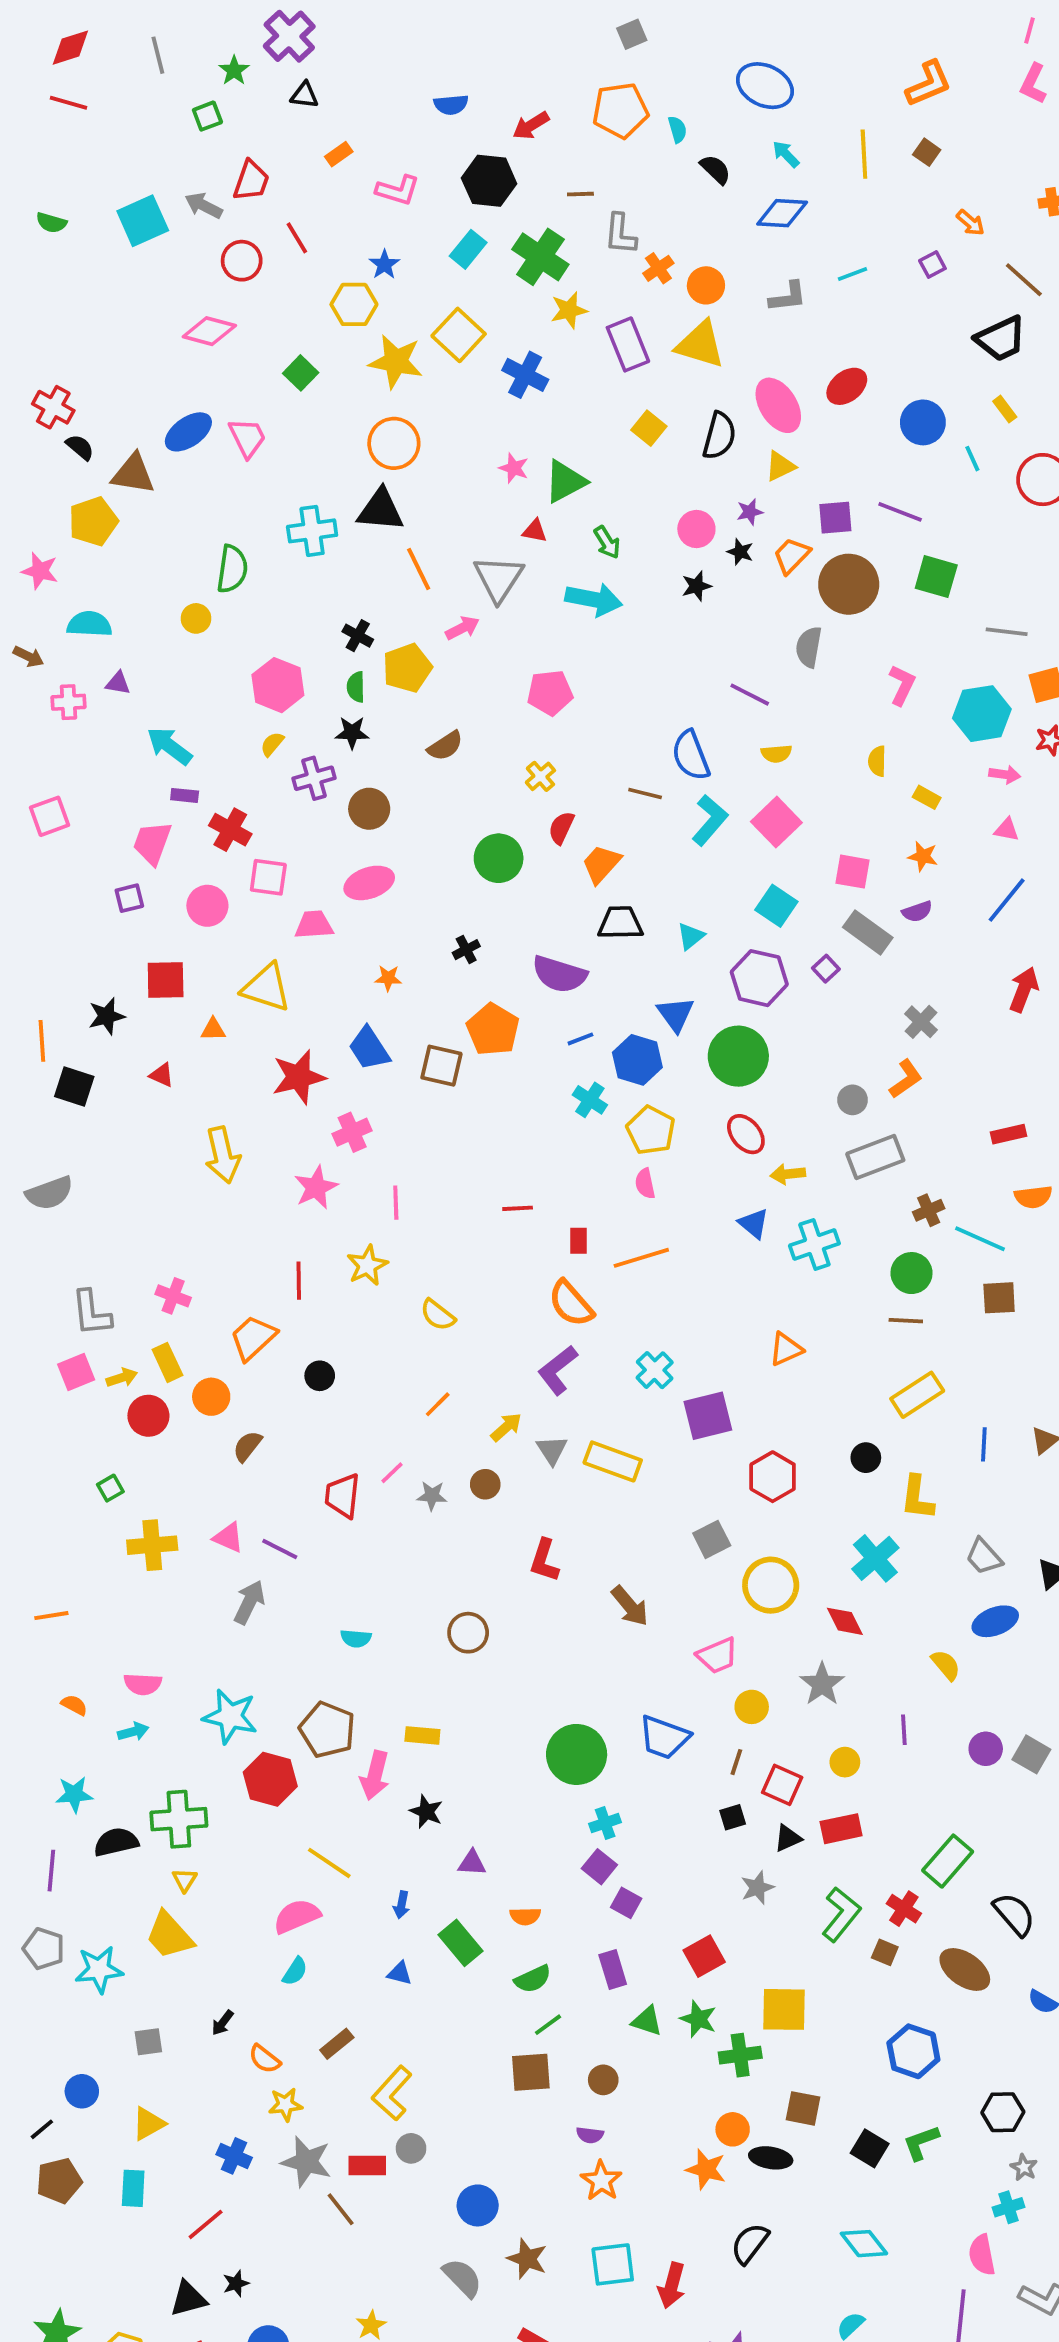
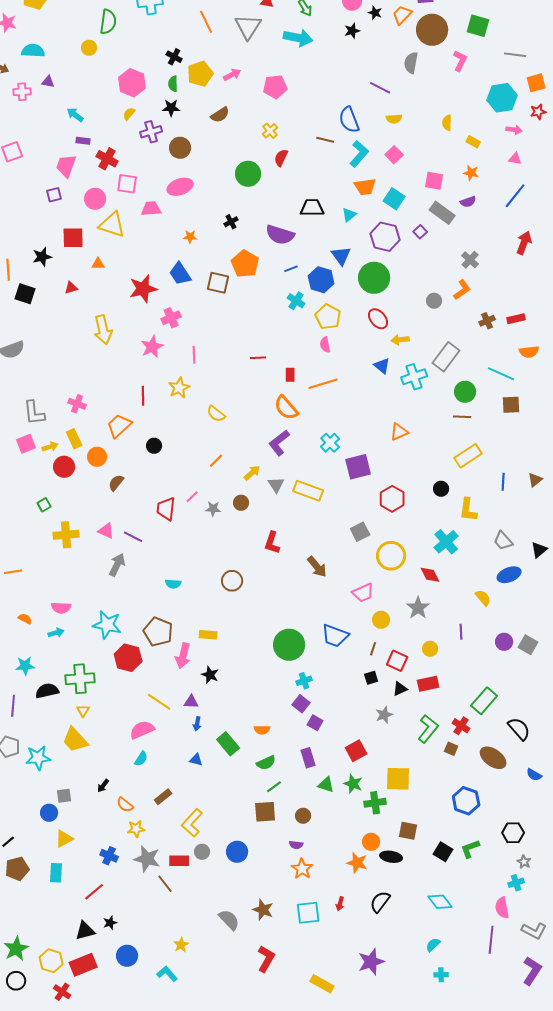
pink arrow: (462, 628) -> (232, 75), moved
pink L-shape: (902, 685) -> (460, 61), moved
cyan arrow: (169, 746) -> (75, 115), size x0.7
pink square: (776, 822) -> (394, 155), size x0.7
orange trapezoid: (601, 864) -> (365, 187), moved, turned -140
yellow triangle: (266, 988) -> (112, 225), moved
red triangle: (162, 1075) -> (71, 288), turned -40
gray rectangle: (875, 1157) -> (446, 357), moved, turned -32
brown cross: (929, 1210) -> (487, 321), moved
purple triangle: (472, 1863) -> (191, 702), moved
blue circle: (82, 2091) -> (49, 813), moved
blue circle: (478, 2205) -> (237, 852), moved
red arrow: (672, 2285) -> (340, 904), moved, size x0.6

